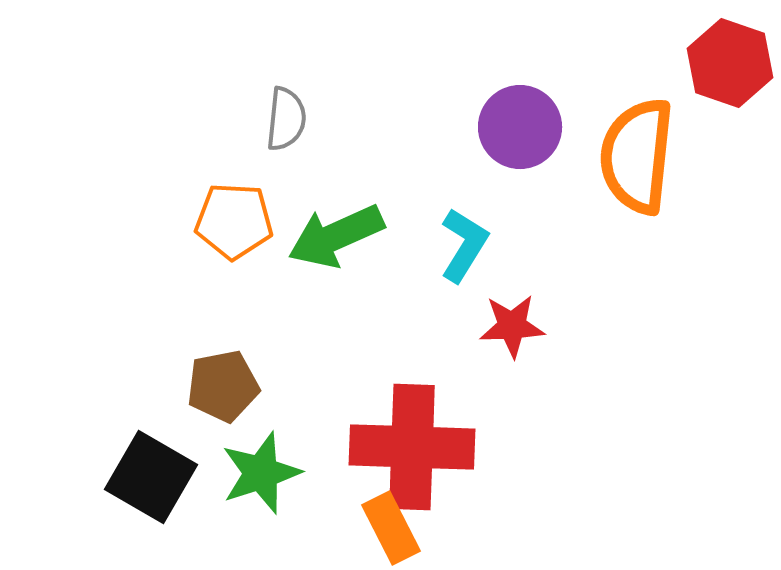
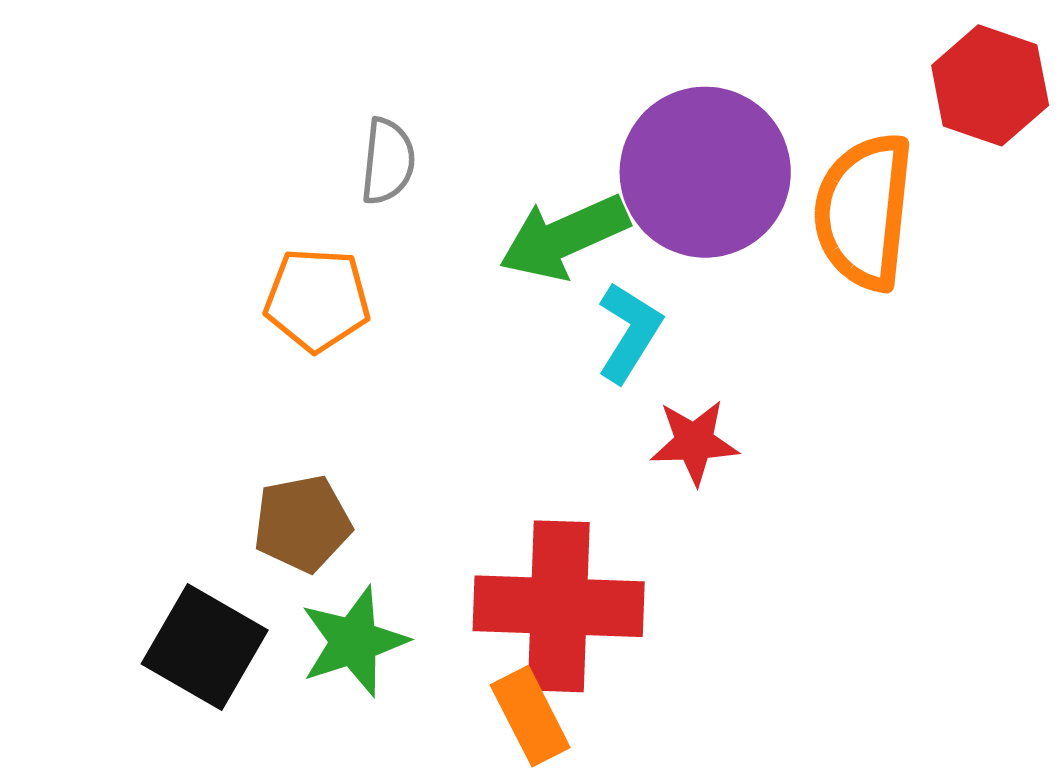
purple circle: (520, 127) -> (705, 172), size x1.5
green arrow: (336, 236) -> (564, 237), moved

